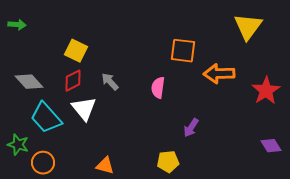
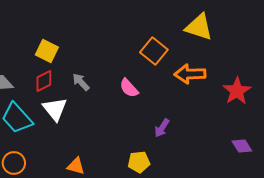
yellow triangle: (248, 27) -> (199, 27), moved, turned -48
orange square: (183, 51) -> (154, 51), turned 32
pink semicircle: (158, 88) -> (129, 88), turned -50

